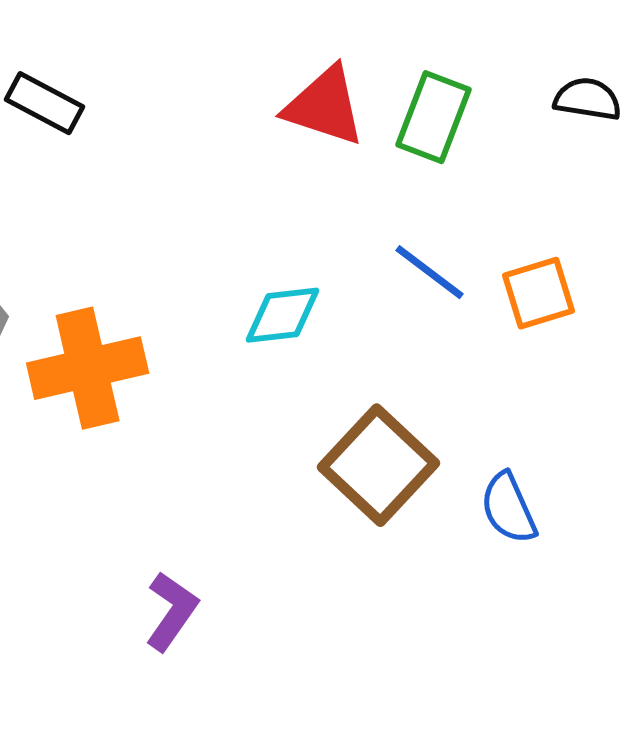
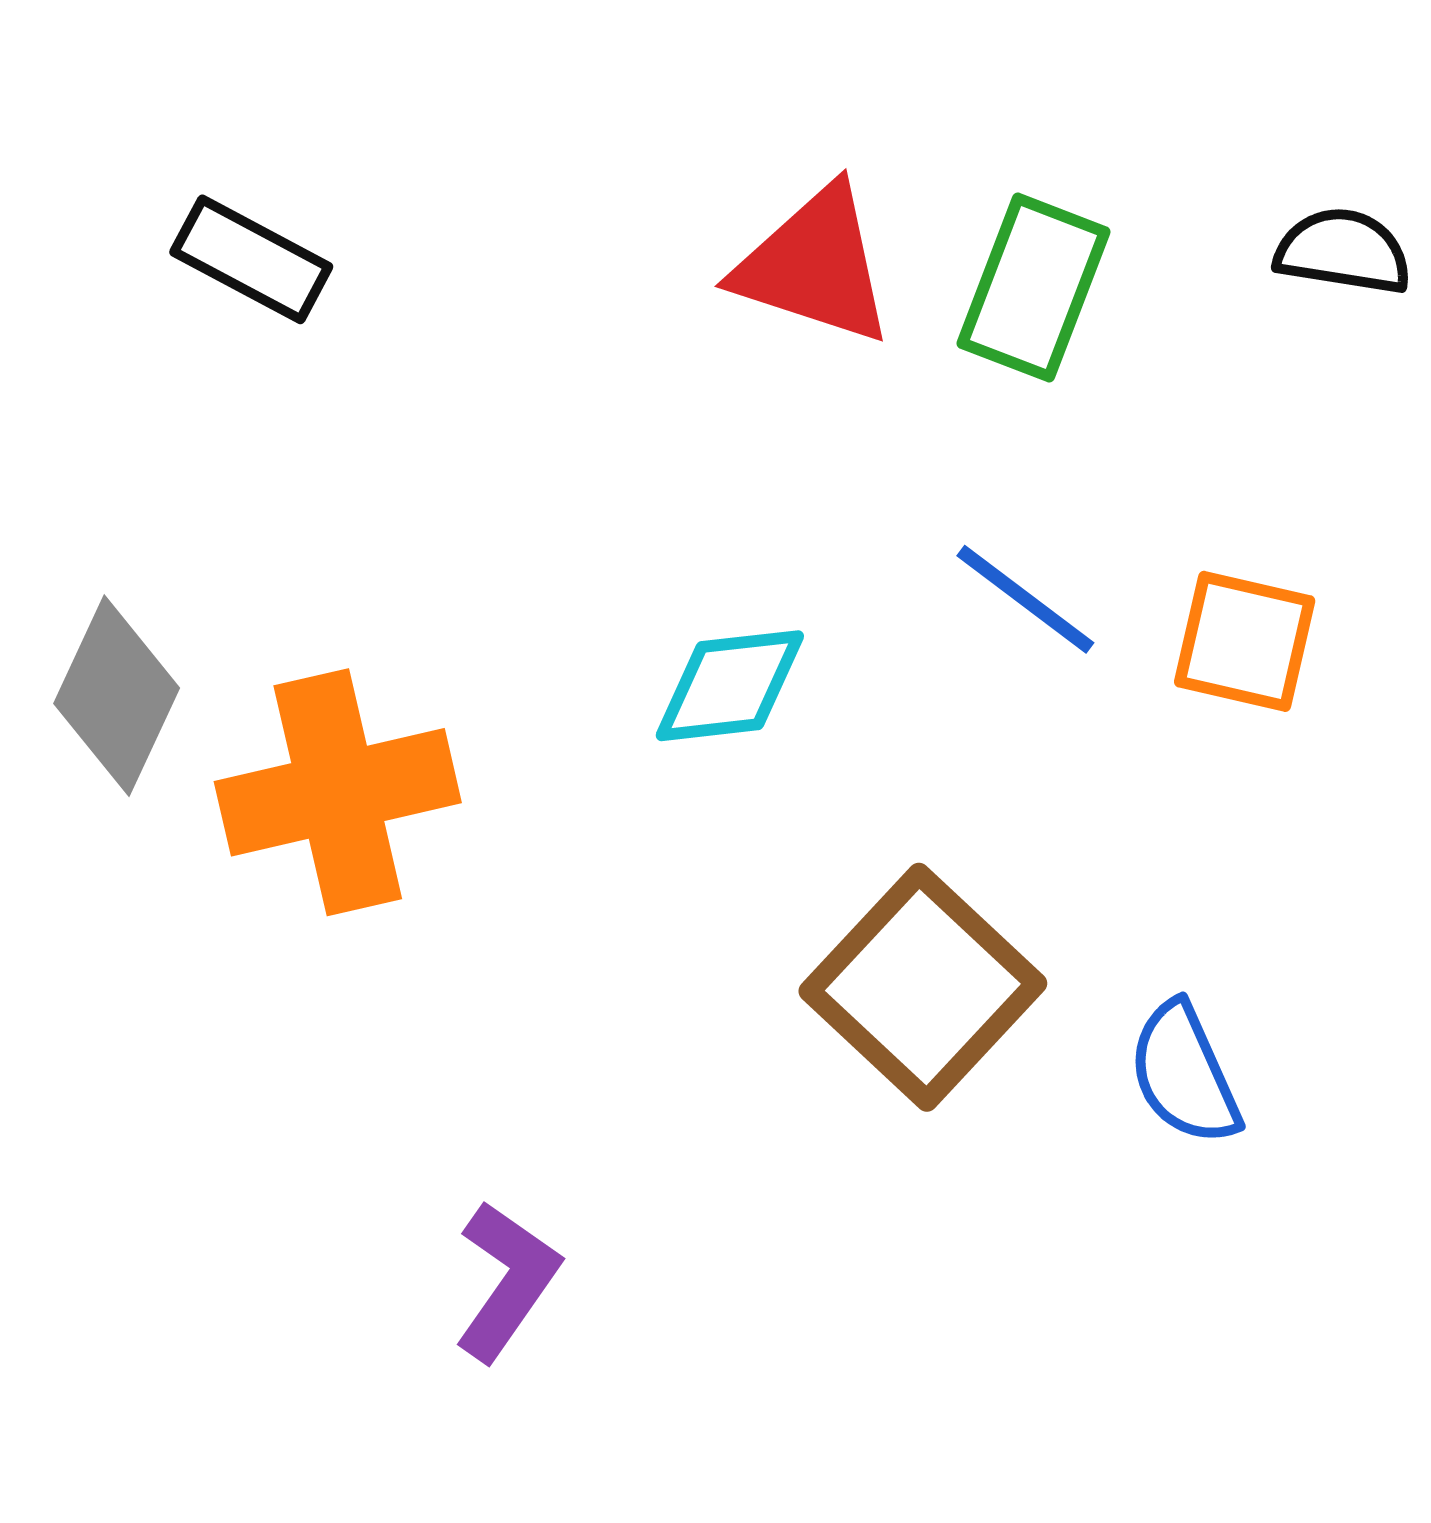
orange square: (539, 293) -> (1245, 641), turned 30

